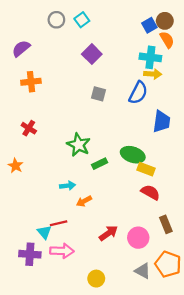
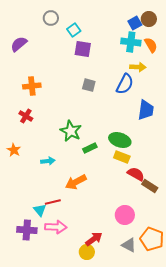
cyan square: (82, 20) -> (74, 30), moved
orange semicircle: (167, 40) -> (151, 45), moved
purple square: (92, 54) -> (83, 49), turned -36
cyan cross: (150, 57) -> (131, 42), moved
orange cross: (31, 82) -> (32, 86), moved
yellow rectangle: (146, 169) -> (122, 157), moved
cyan arrow: (67, 186) -> (48, 161), moved
orange arrow: (84, 201) -> (76, 182), size x1.5
brown rectangle: (166, 224) -> (150, 186), moved, turned -35
red arrow: (108, 233) -> (94, 239), moved

